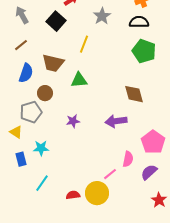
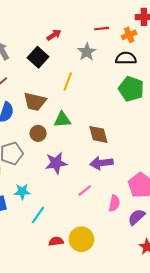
brown circle: (45, 93) -> (38, 133), moved
brown diamond: (134, 94) -> (98, 134), moved
purple star: (73, 121) -> (56, 163), size x1.5
pink line: (110, 174) -> (85, 191), moved
cyan line: (42, 183) -> (38, 215), moved

